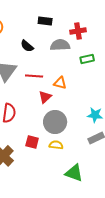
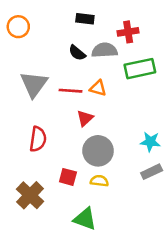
black semicircle: (27, 46) -> (77, 53), moved
green rectangle: (87, 59) -> (140, 69), size x1.6
orange triangle: (60, 83) -> (98, 88), moved
green triangle: (74, 173) -> (85, 219), moved

